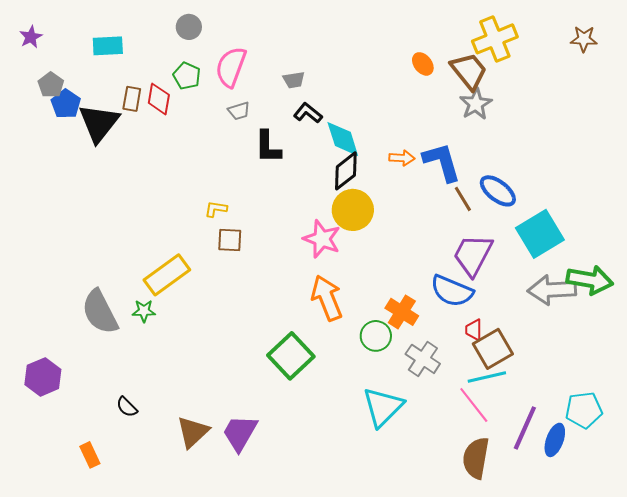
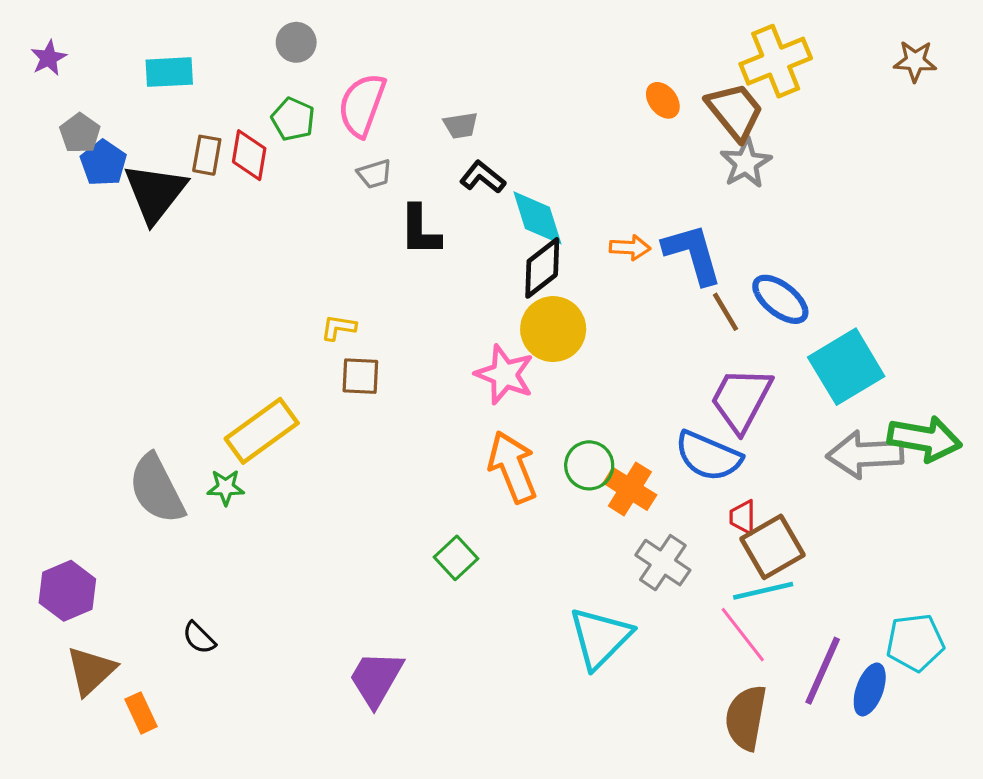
green circle: (376, 336) -> (589, 465), moved
green square: (291, 356) -> (456, 558), size x0.6
brown triangle: (193, 432) -> (91, 671), moved

